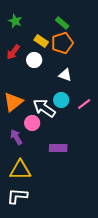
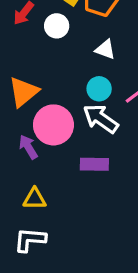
white arrow: (44, 108) -> (101, 119), moved
pink circle: (32, 123) -> (53, 125), size x1.6
yellow triangle: (20, 170) -> (35, 199), size x0.7

